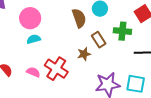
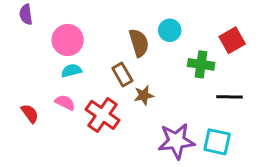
brown rectangle: (99, 40) -> (122, 75), moved
pink semicircle: (33, 72) -> (65, 103), moved

